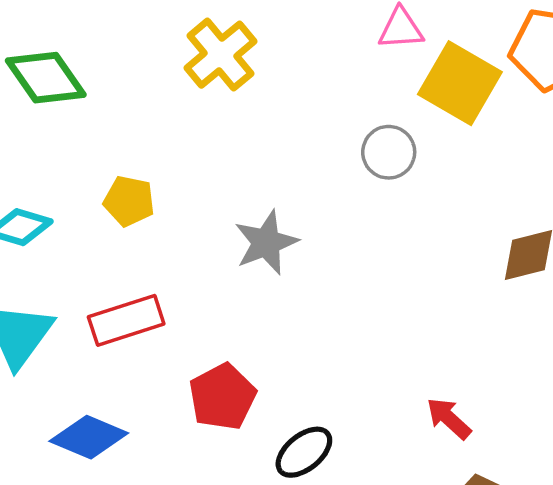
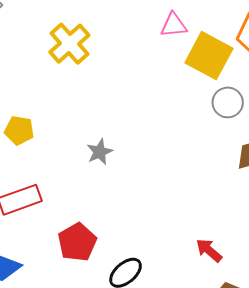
gray circle: (389, 152) -> (228, 102), moved
gray star: (266, 243) -> (100, 152), size x0.7

